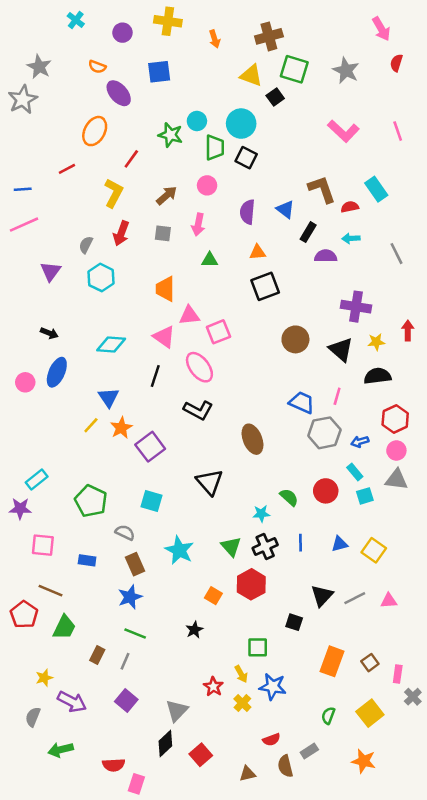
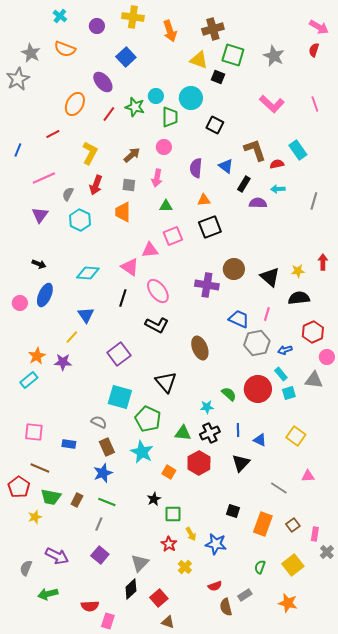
pink arrow: (381, 29) -> (319, 27), moved, turned -30
orange arrow: (215, 39) -> (170, 31), size x1.5
orange semicircle: (97, 67) -> (65, 49), moved, size x1.5
blue square: (159, 72) -> (126, 57), turned -36
purple ellipse: (119, 93) -> (103, 82), moved
black square: (275, 97) -> (218, 77), turned -32
black square: (246, 158) -> (215, 125), moved
red line: (131, 159) -> (109, 114), moved
blue line: (23, 189) -> (18, 150), turned -64
pink line: (24, 225) -> (44, 178), moved
gray line: (396, 254) -> (314, 201), turned 42
orange trapezoid: (165, 289) -> (123, 212), moved
purple cross: (356, 307) -> (207, 285), moved
pink square: (218, 332) -> (173, 236), moved
orange star: (121, 428) -> (37, 356), moved
pink circle: (396, 450) -> (327, 357), moved
red circle: (326, 491) -> (258, 389), size x1.4
green pentagon: (91, 501) -> (148, 419), moved
cyan square: (151, 501) -> (120, 397), size x1.4
purple star: (20, 509) -> (63, 362), moved
blue triangle: (340, 544) -> (260, 440), moved, turned 40
green triangle: (231, 546) -> (183, 433), turned -42
cyan star: (179, 550) -> (142, 452), moved
black triangle: (322, 596) -> (241, 463), moved
gray line: (355, 598) -> (279, 488), moved, turned 60
black square: (294, 622) -> (233, 511), moved
green trapezoid: (64, 627) -> (51, 497), turned 75
green square: (258, 647) -> (173, 514), moved
brown rectangle: (97, 655) -> (77, 500), moved
yellow star: (44, 678) -> (35, 517), moved
yellow cross: (242, 703) -> (185, 567), moved
brown triangle: (247, 774) -> (168, 622), moved, turned 32

